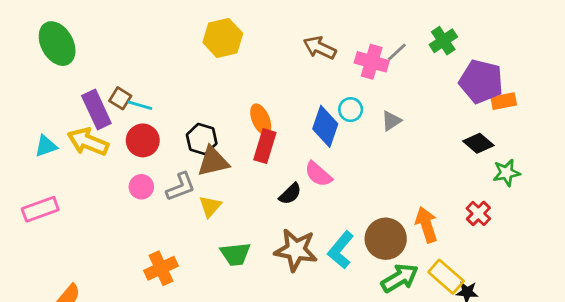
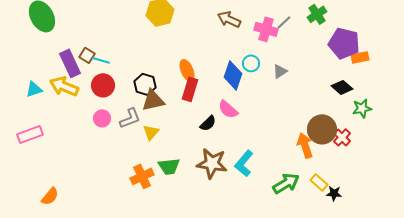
brown circle: (386, 239) -> (322, 129), moved
orange cross: (161, 268) -> (142, 176), moved
yellow rectangle: (446, 277) -> (319, 182), size x0.7

